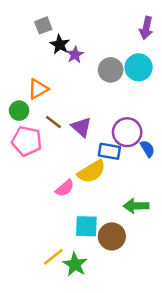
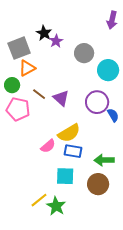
gray square: (43, 25) -> (19, 48), moved, size x1.6
cyan circle: (139, 67) -> (108, 70), moved
blue rectangle: (109, 151) -> (73, 151), moved
brown circle: (112, 236) -> (98, 184), moved

